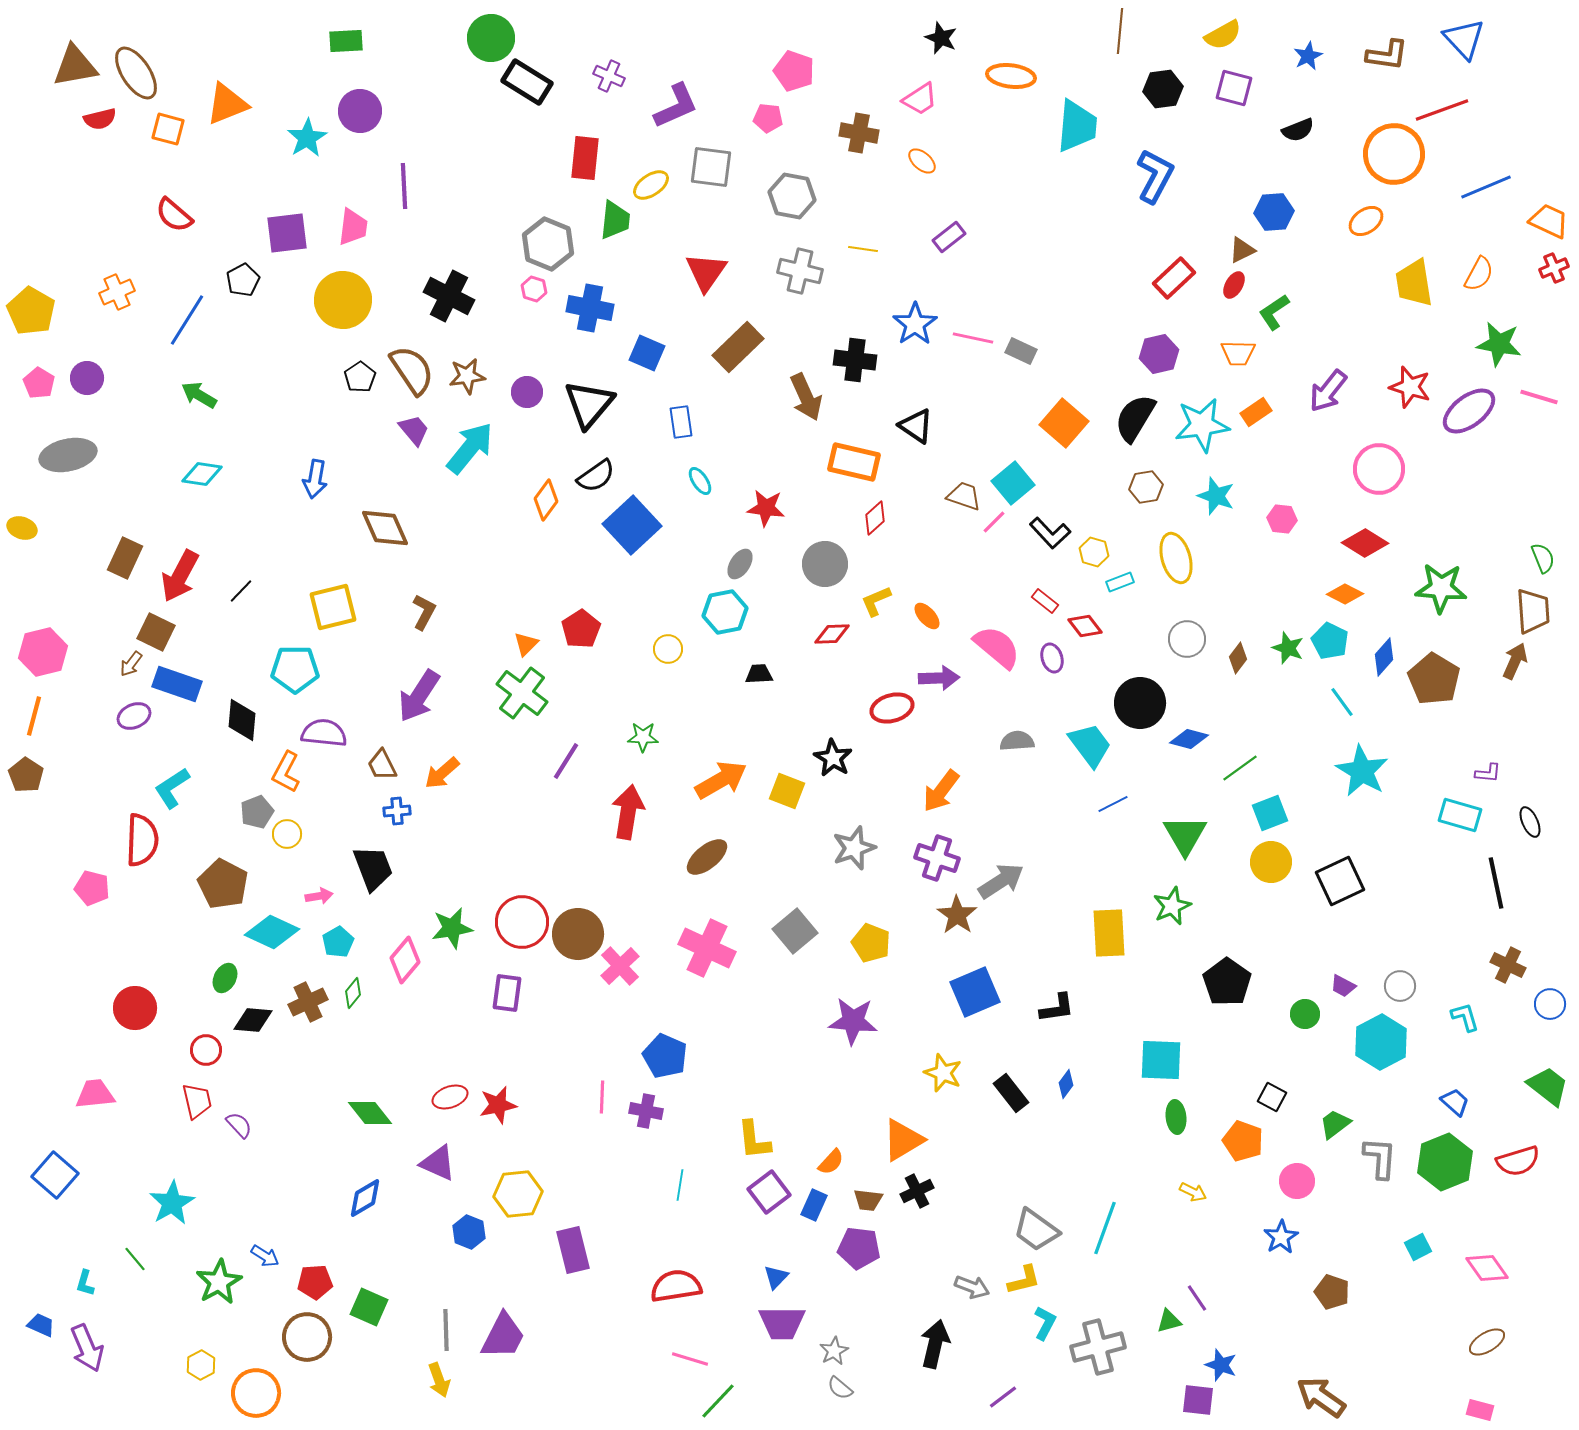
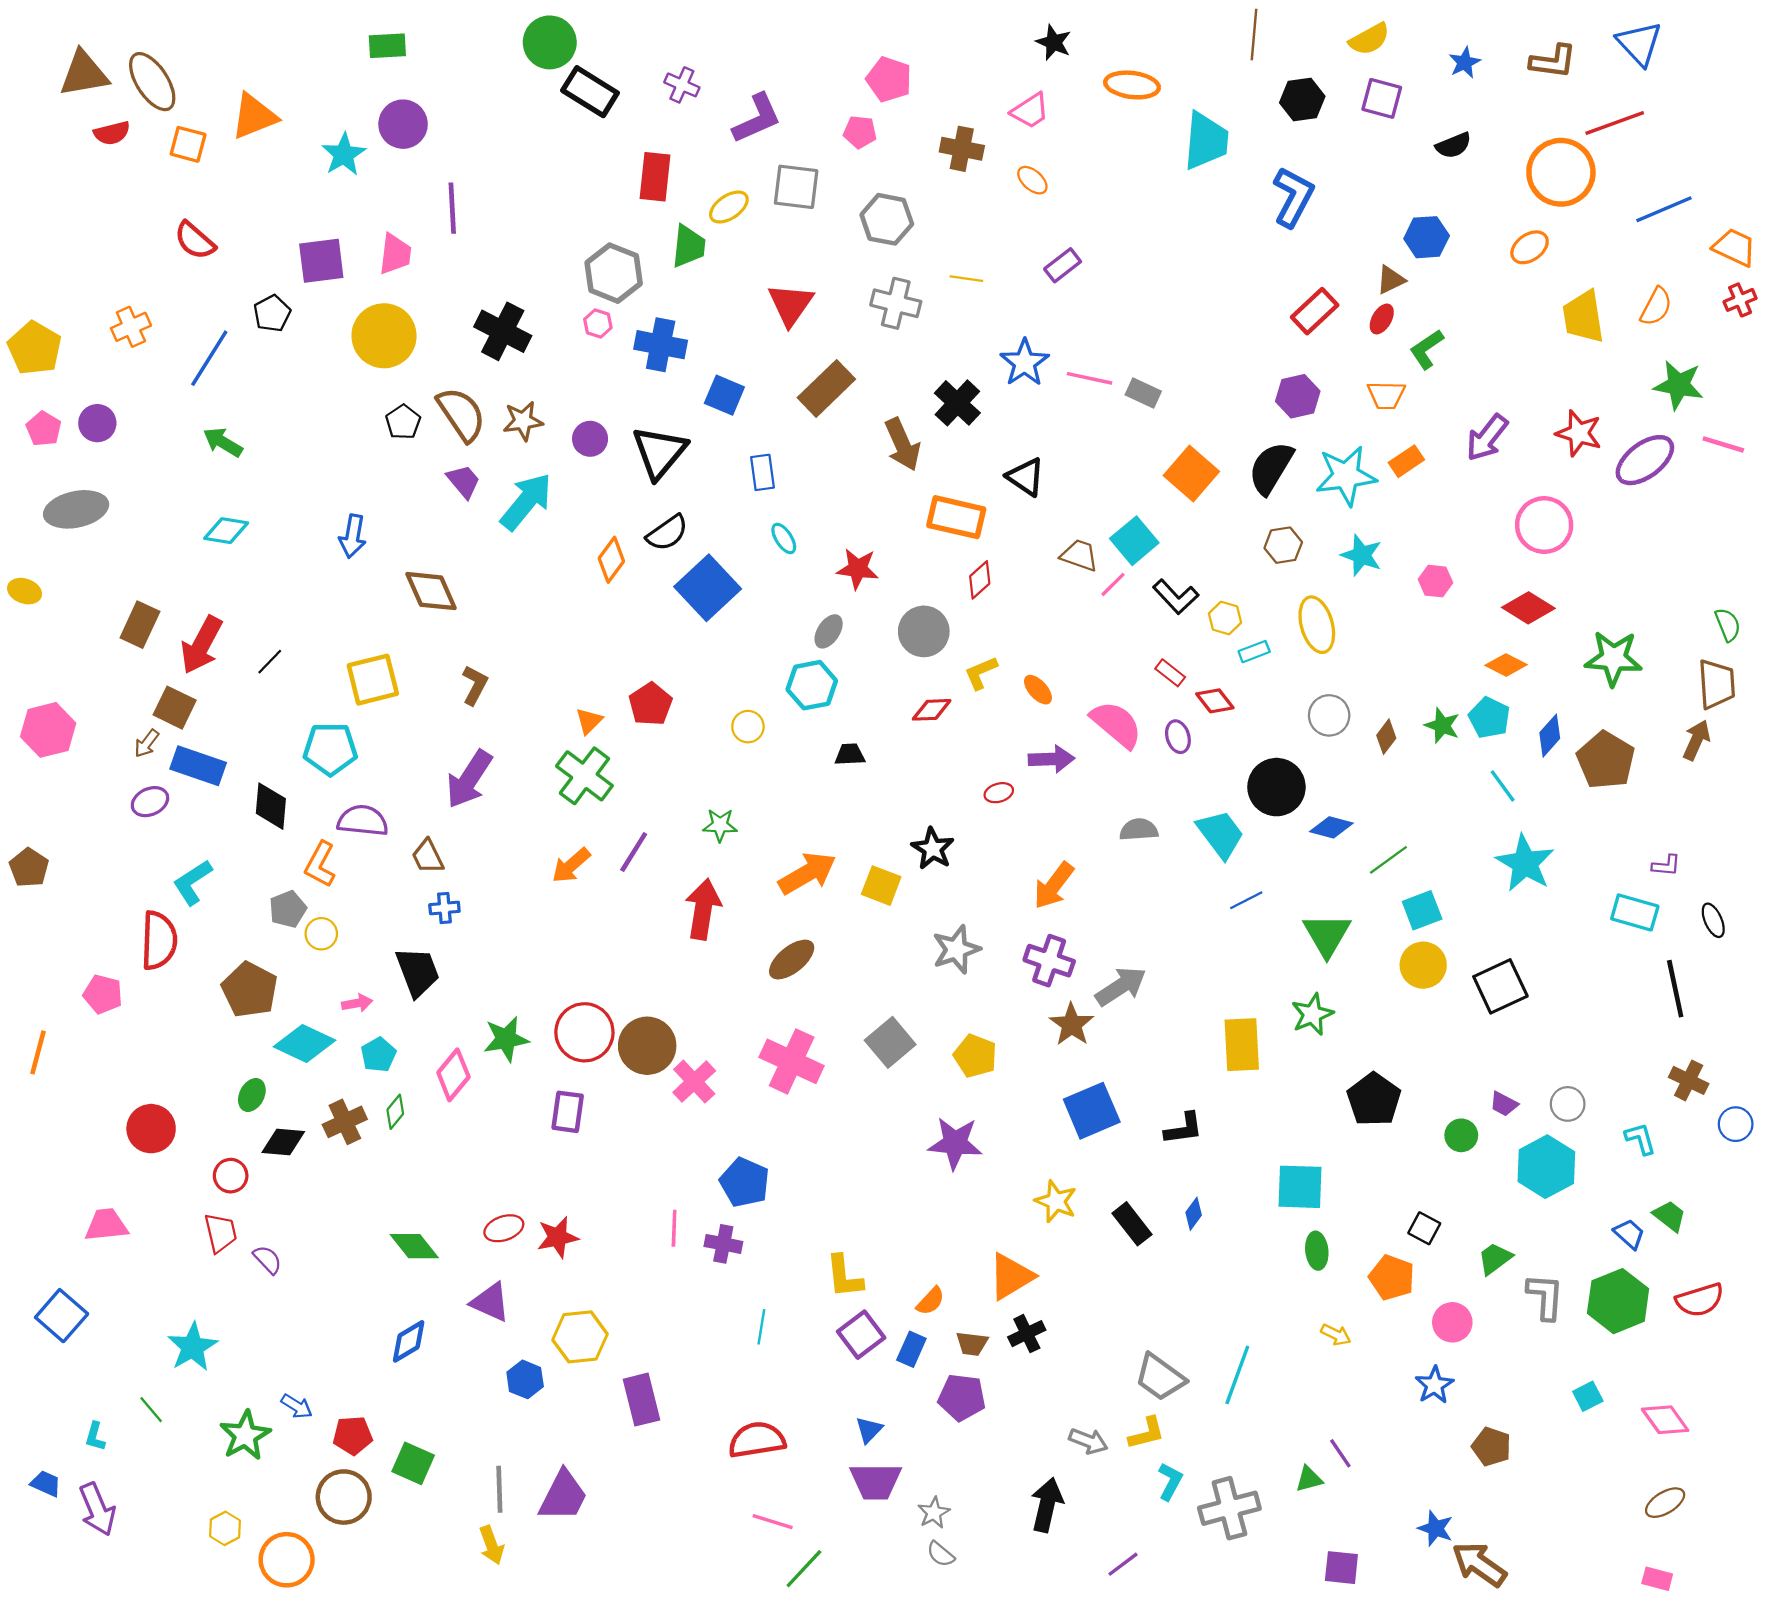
black cross: (855, 360) -> (957, 403), turned 36
red ellipse: (892, 708) -> (999, 793), size x0.6
orange line: (34, 716) -> (38, 1052), moved
orange arrow: (442, 773) -> (571, 865), moved
green trapezoid: (1548, 1086) -> (1670, 1216), moved, size x0.7
blue star: (1221, 1365) -> (1436, 1528), moved

